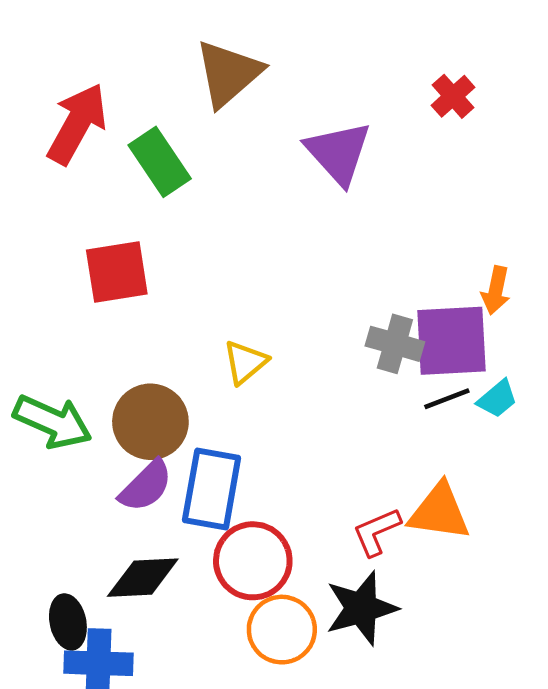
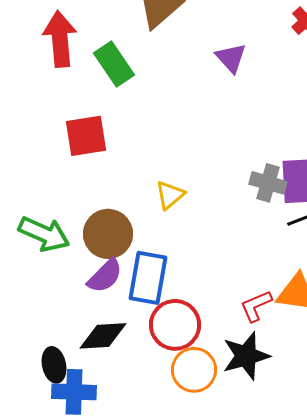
red arrow: (77, 124) -> (60, 39), turned -34
purple triangle: (338, 153) -> (231, 58), size x0.7

